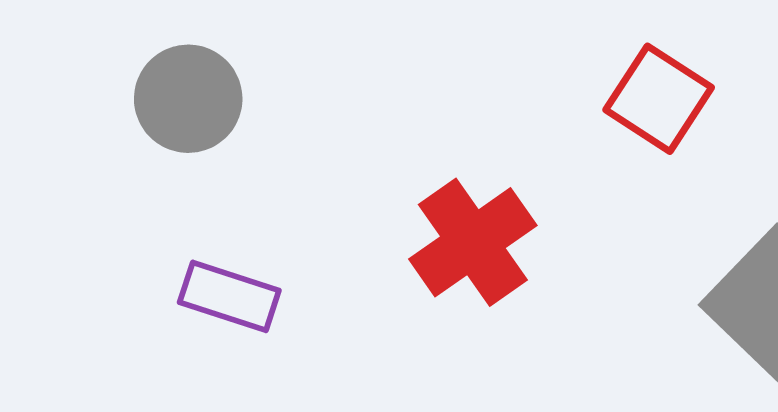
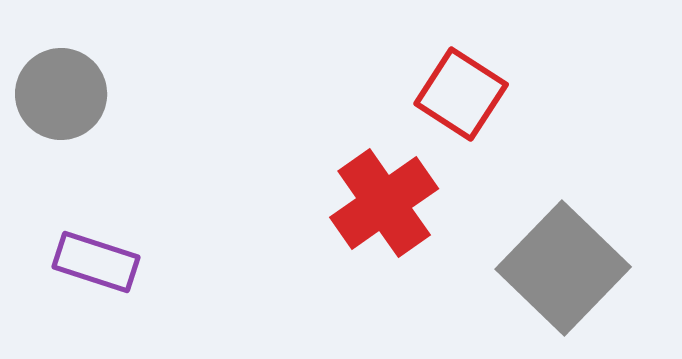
red cross: (473, 242) -> (384, 203), moved

